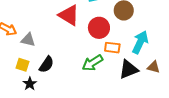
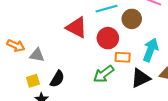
yellow square: (22, 65) -> (33, 81), turned -32

